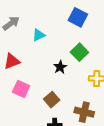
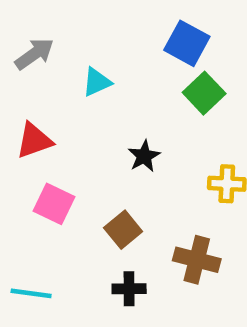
green square: (79, 52) -> (204, 93), moved

